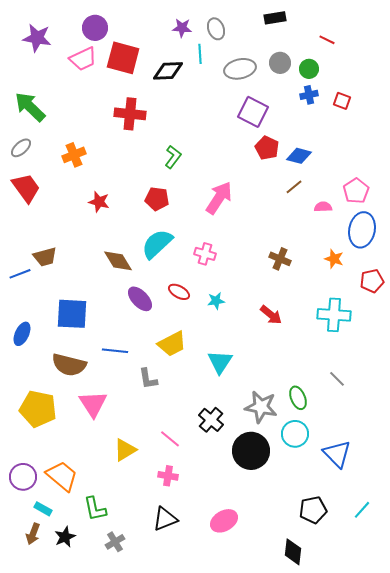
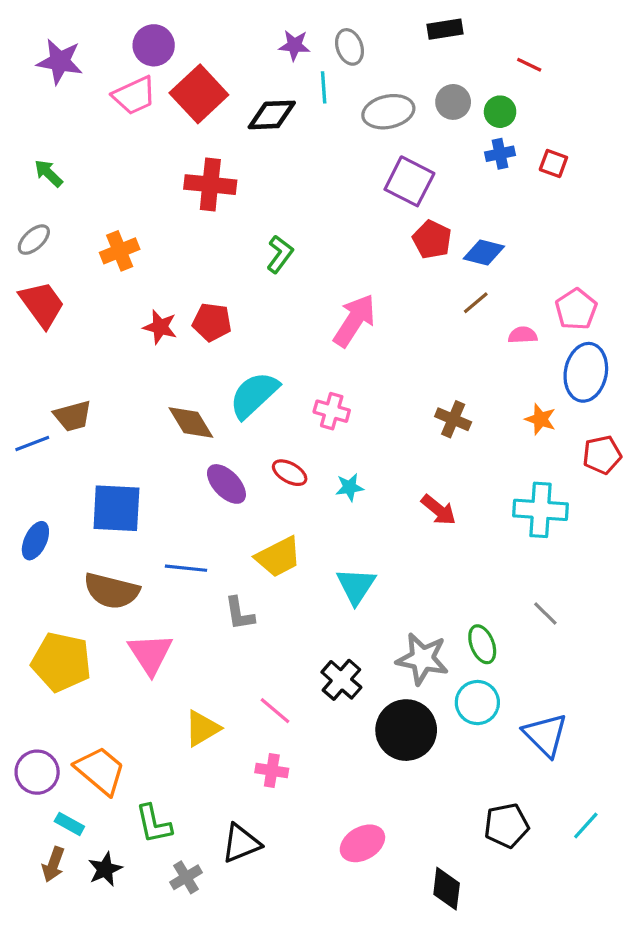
red square: (123, 58) -> (199, 94), turned 32
green arrow: (30, 107) -> (48, 173), size x0.6
red pentagon: (157, 199) -> (212, 322), moved
black triangle: (165, 519) -> (241, 843), moved
black diamond: (293, 552) -> (447, 889), moved

